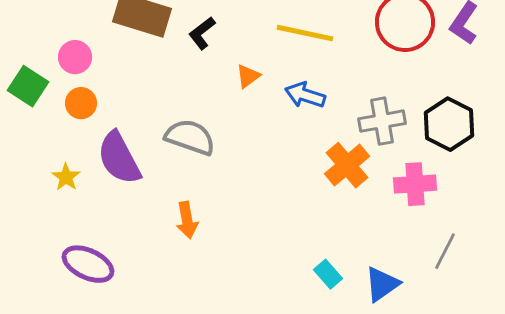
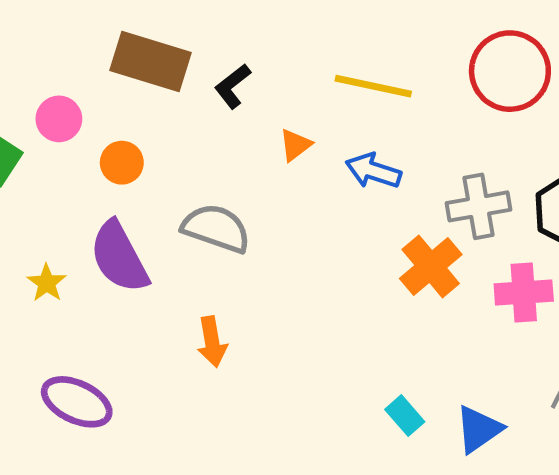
orange circle: (81, 103) -> (122, 163), moved

